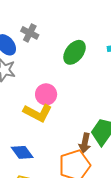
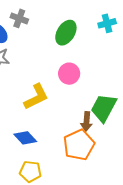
pink circle: (46, 94) -> (69, 74), moved
yellow L-shape: (38, 113) -> (36, 97), turned -48

